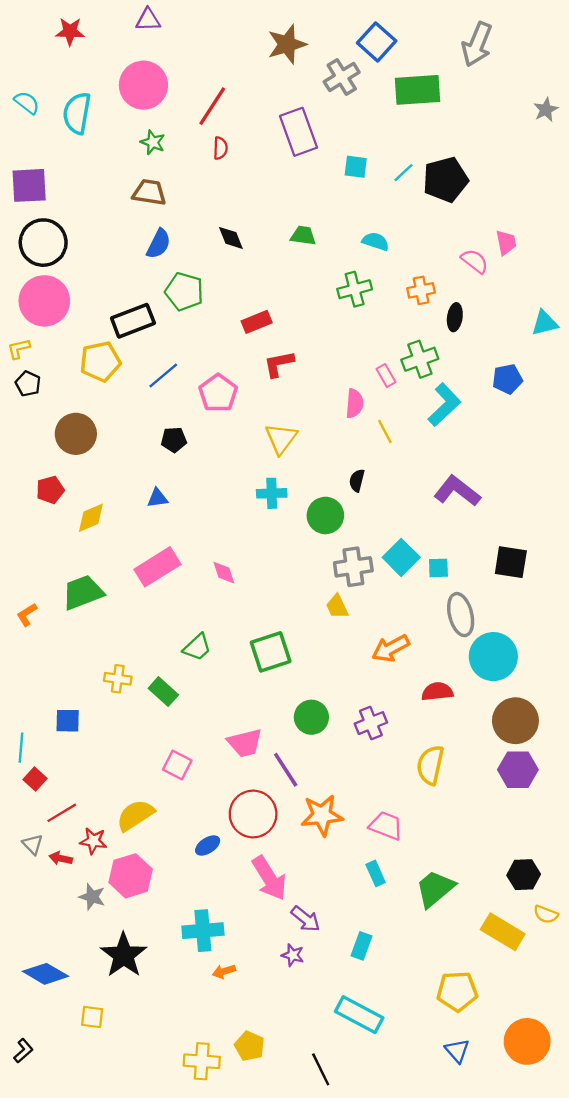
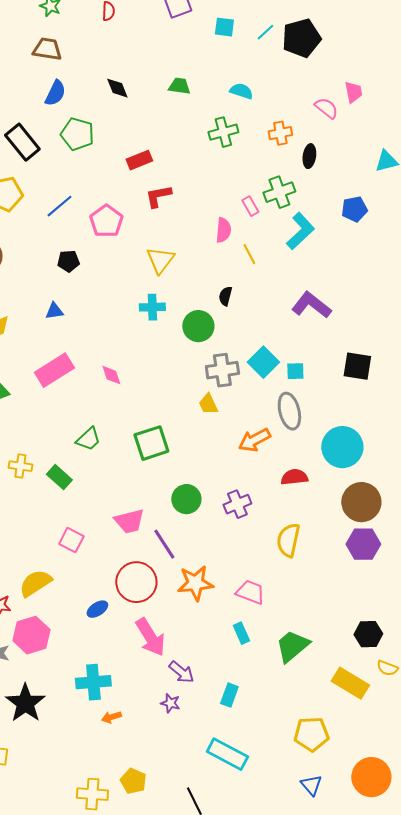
black rectangle: (133, 321) -> (22, 142), moved, turned 72
gray ellipse: (461, 615) -> (289, 411), moved

